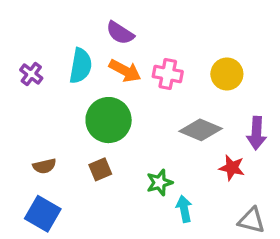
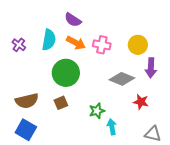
purple arrow: (256, 133) -> (151, 68), moved
brown semicircle: (44, 166) -> (27, 101), size x1.6

